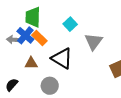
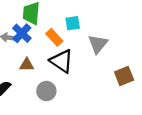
cyan square: (70, 24) -> (73, 23), turned 32
orange rectangle: (39, 38) -> (54, 37), moved

